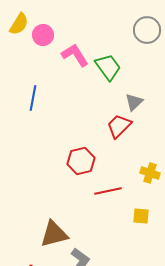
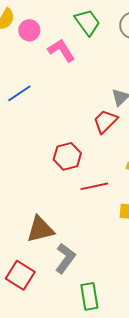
green trapezoid: (108, 67) -> (87, 22), moved
blue line: (33, 98) -> (19, 93), turned 45

